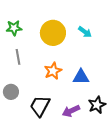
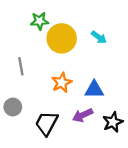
green star: (14, 28) -> (40, 21), moved
purple arrow: (71, 111) -> (83, 115), moved

